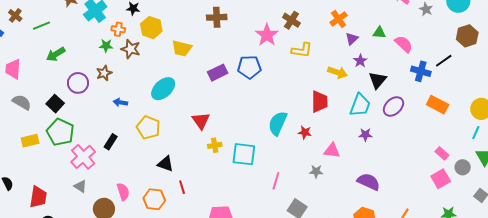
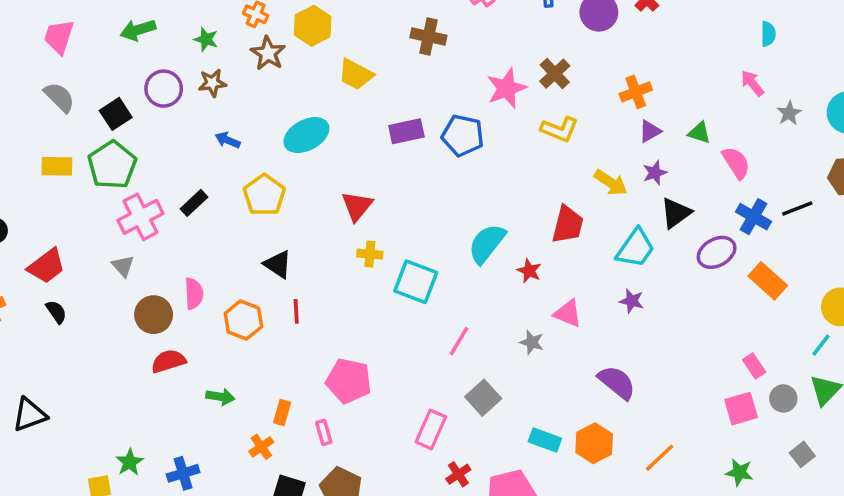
green star: (106, 46) -> (206, 39), moved
purple ellipse: (393, 106) -> (717, 252), moved
red trapezoid: (38, 197) -> (47, 266), turned 30

